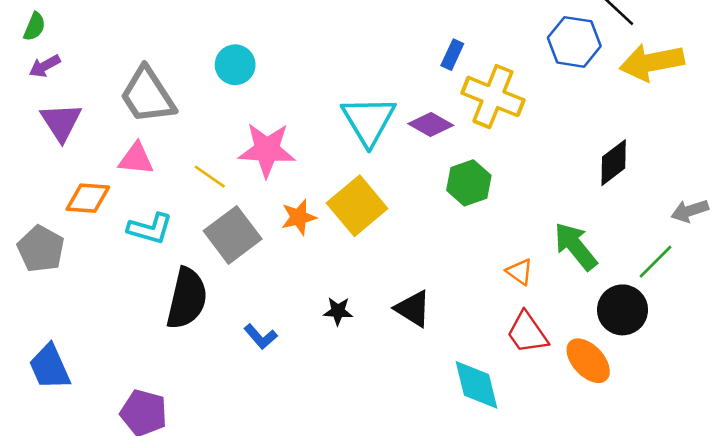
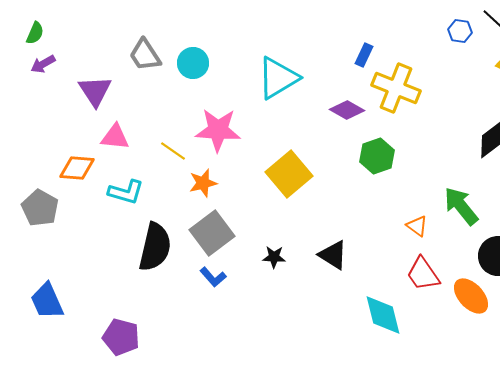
blue hexagon: (574, 42) -> (460, 31), moved, size x0.6
gray trapezoid: (147, 95) -> (145, 55), moved, size x0.7
cyan triangle: (368, 121) -> (278, 78), moved, turned 30
purple triangle: (61, 122) -> (95, 91), moved
orange star: (299, 217) -> (203, 183), moved
gray square: (233, 235) -> (212, 233), moved

